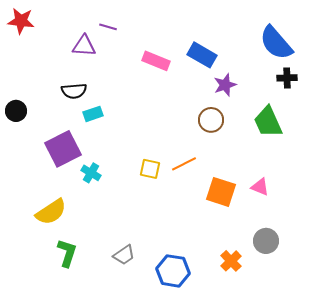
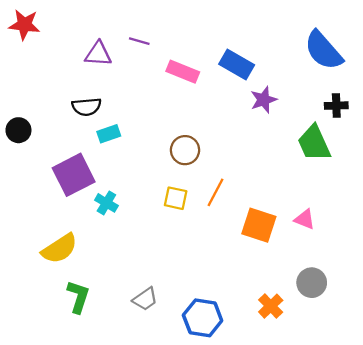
purple line: (108, 27) -> (139, 41), moved
black cross: (287, 78) -> (336, 106), moved
brown circle: (211, 120) -> (185, 150), moved
orange line: (184, 164) -> (216, 192), turned -35

